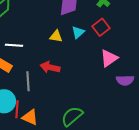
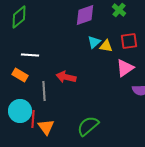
red square: (101, 27) -> (129, 41), moved, turned 30
yellow triangle: (56, 36) -> (106, 46), moved
orange triangle: (30, 117) -> (46, 127), turned 30

